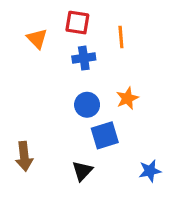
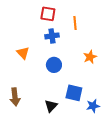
orange triangle: (37, 39) -> (23, 53), moved
orange star: (127, 98) -> (90, 57), moved
blue square: (105, 135) -> (74, 93), moved, turned 30

